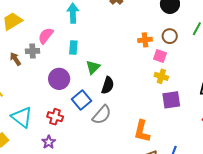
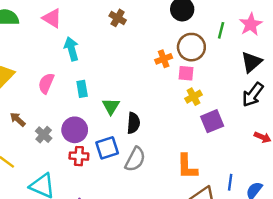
brown circle: (170, 36) -> (191, 47), size x1.5
gray cross: (33, 51) -> (44, 135), moved, turned -32
yellow cross: (161, 76) -> (194, 97), turned -32
blue square: (81, 100) -> (107, 148), turned 36
red cross: (55, 117) -> (79, 156), moved

